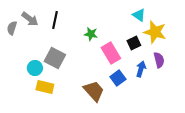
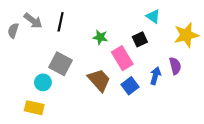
yellow star: (155, 32) -> (186, 35), moved, turned -30
black square: (134, 43) -> (140, 39), moved
cyan circle: (35, 68) -> (43, 82), moved
yellow rectangle: (45, 87) -> (34, 108), moved
brown trapezoid: (94, 91) -> (99, 80), moved

